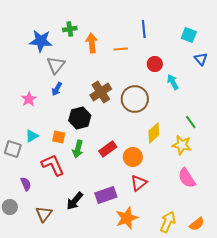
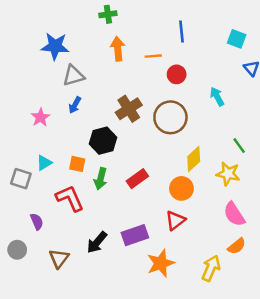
green cross: (70, 29) -> (108, 14), moved
red circle: (155, 64) -> (177, 74), moved
gray triangle: (56, 65) -> (74, 76), turned 36
orange circle: (133, 157) -> (181, 188), moved
orange semicircle: (197, 224) -> (237, 246), moved

